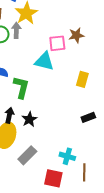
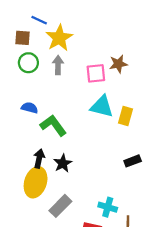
gray arrow: (16, 30) -> (58, 65), moved
cyan triangle: (44, 61) -> (102, 107), moved
green L-shape: (21, 87) -> (53, 125), turned -50

